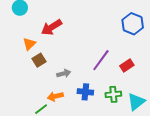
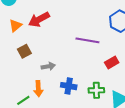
orange triangle: (29, 44) -> (15, 25), moved
purple line: (101, 60) -> (87, 40), moved, turned 60
orange arrow: (55, 96) -> (38, 89), turned -84

